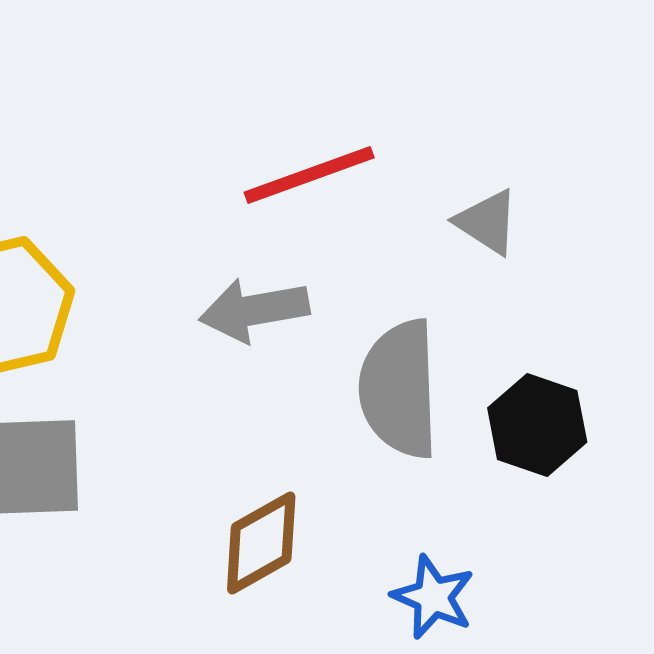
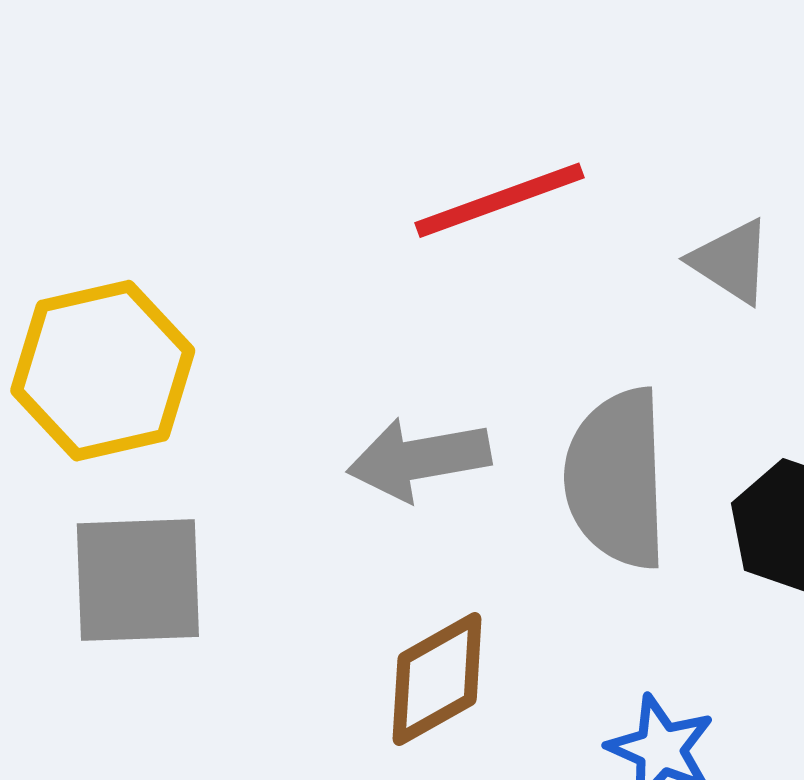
gray arrow: (254, 310) -> (419, 459), moved

